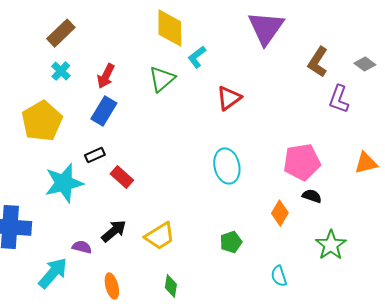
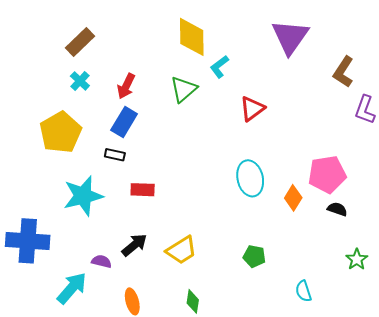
black rectangle: (95, 155) -> (115, 155), moved, turned 36
red rectangle: (122, 177) -> (143, 190), turned -40
orange diamond: (280, 213) -> (293, 198), moved
green pentagon: (231, 242) -> (254, 256), turned 30
green star: (331, 245) -> (357, 259), size x0.7

